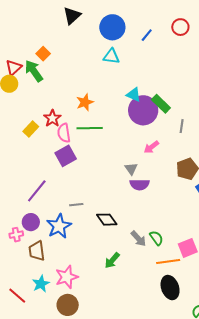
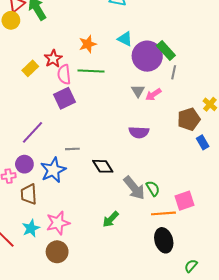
cyan triangle: (134, 95) -> (125, 39), moved
gray line: (182, 126) -> (174, 72), moved
gray triangle: (131, 169) -> (138, 91), moved
gray arrow: (138, 239) -> (134, 188), size x1.4
green arrow: (112, 260) -> (111, 219), moved

